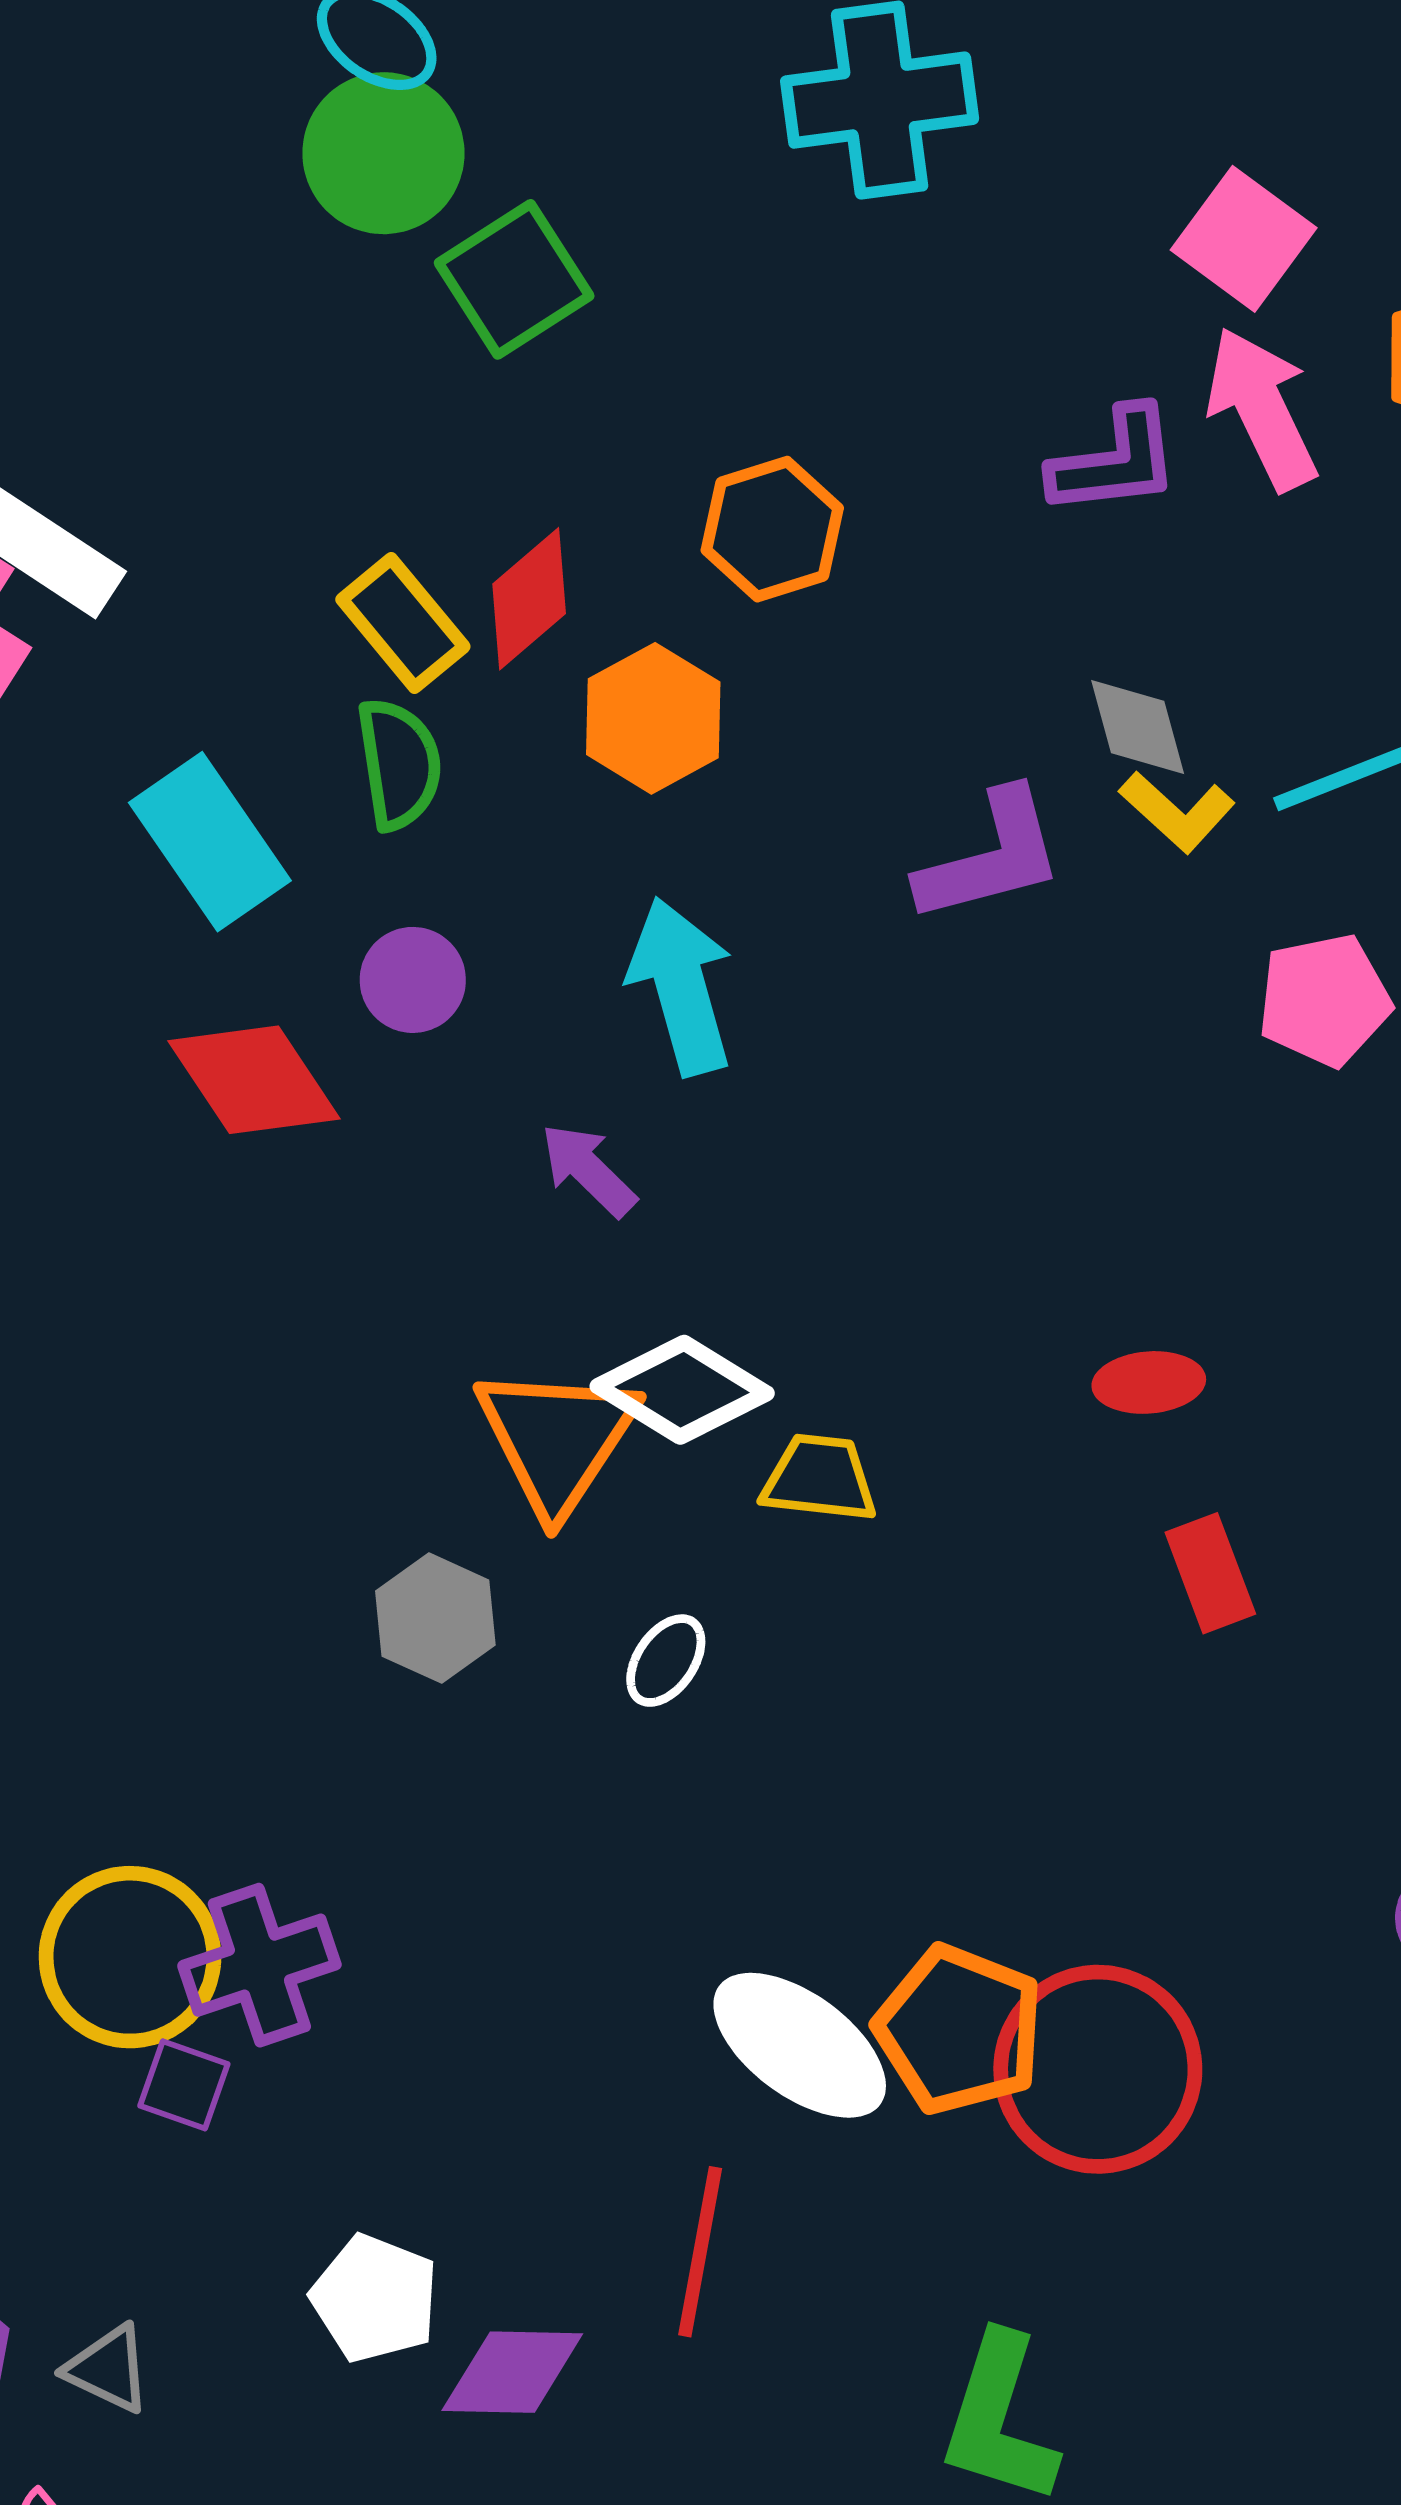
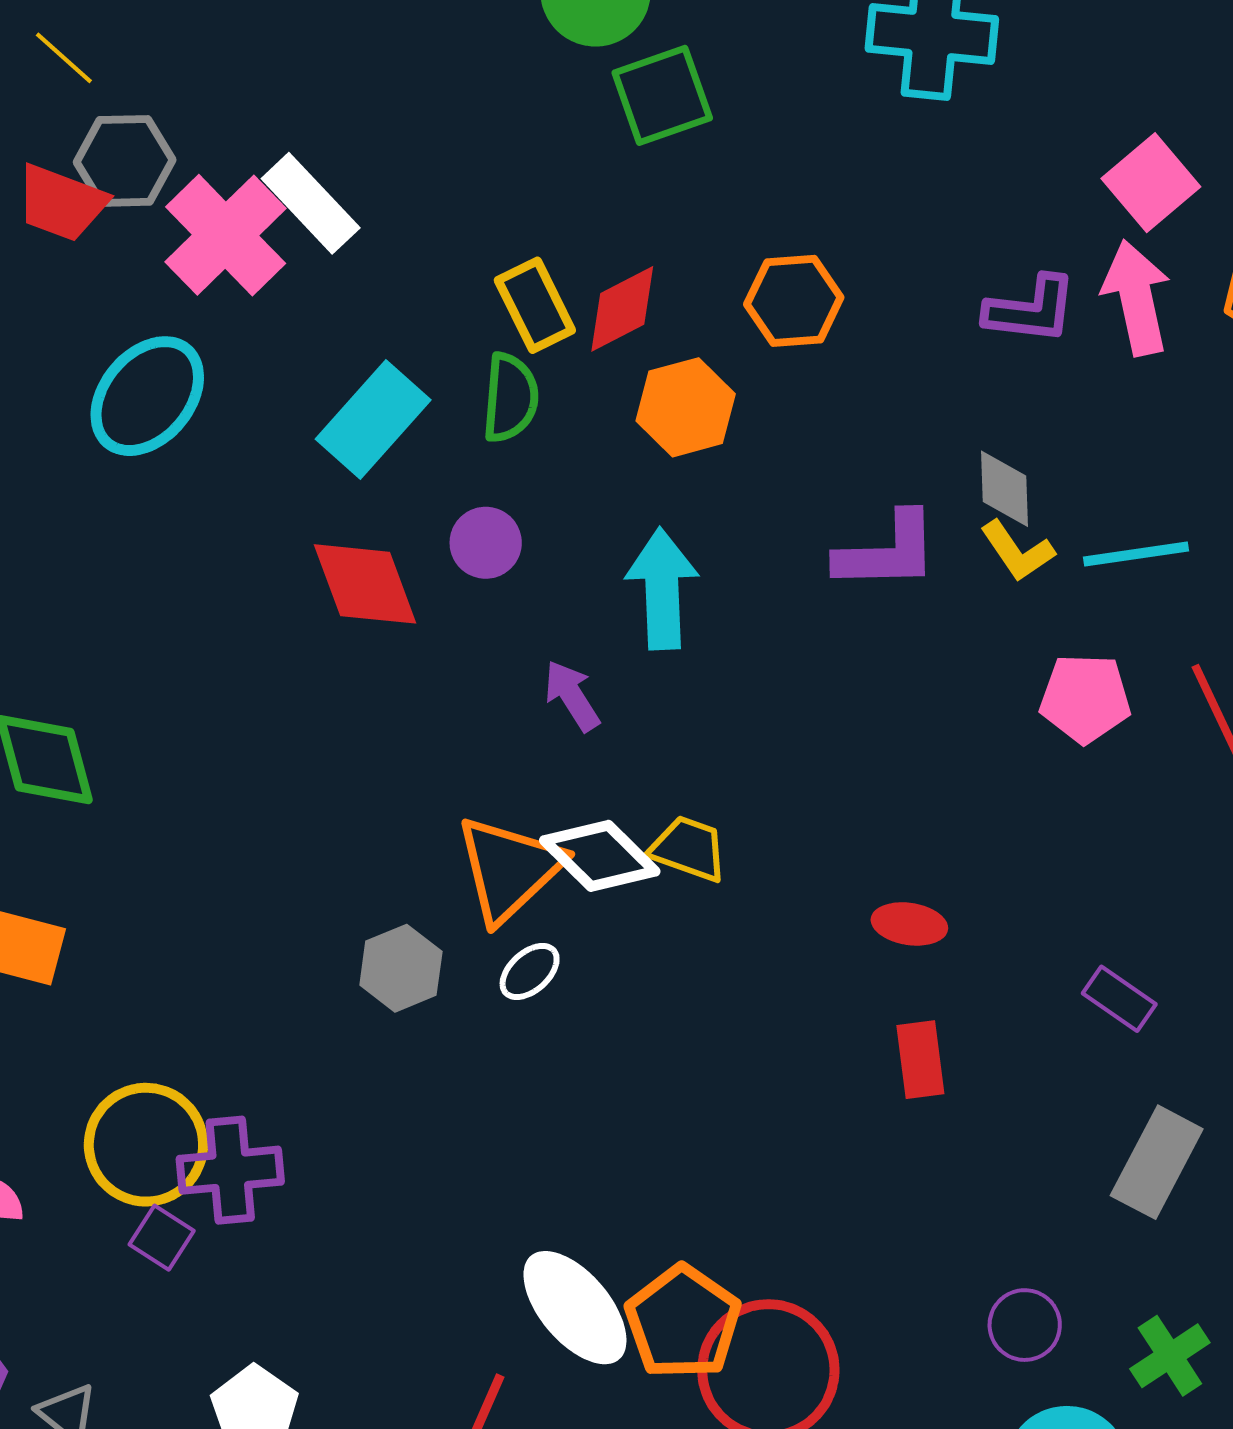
cyan rectangle: (210, 842) -> (373, 420), turned 63
yellow trapezoid: (820, 1478) -> (689, 849), moved
white ellipse: (666, 1661) -> (530, 971), moved

